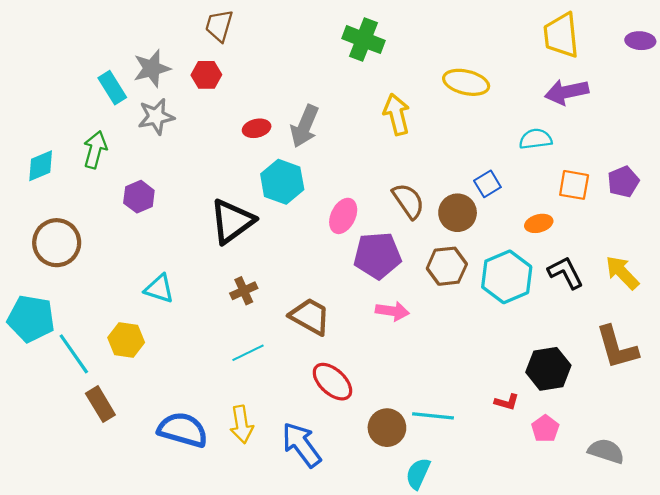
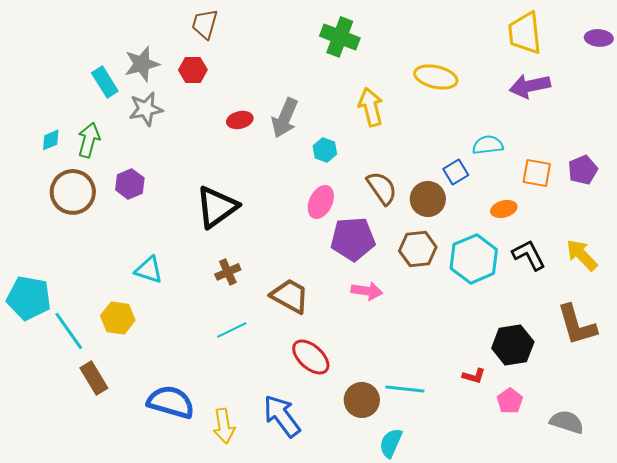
cyan semicircle: (536, 139) -> (488, 145), moved
cyan diamond: (41, 166) -> (51, 140), moved, size x0.7
cyan hexagon: (282, 182) -> (325, 150), moved, size x0.6
brown circle: (57, 243) -> (73, 192), moved
yellow arrow: (242, 424) -> (224, 426), moved

